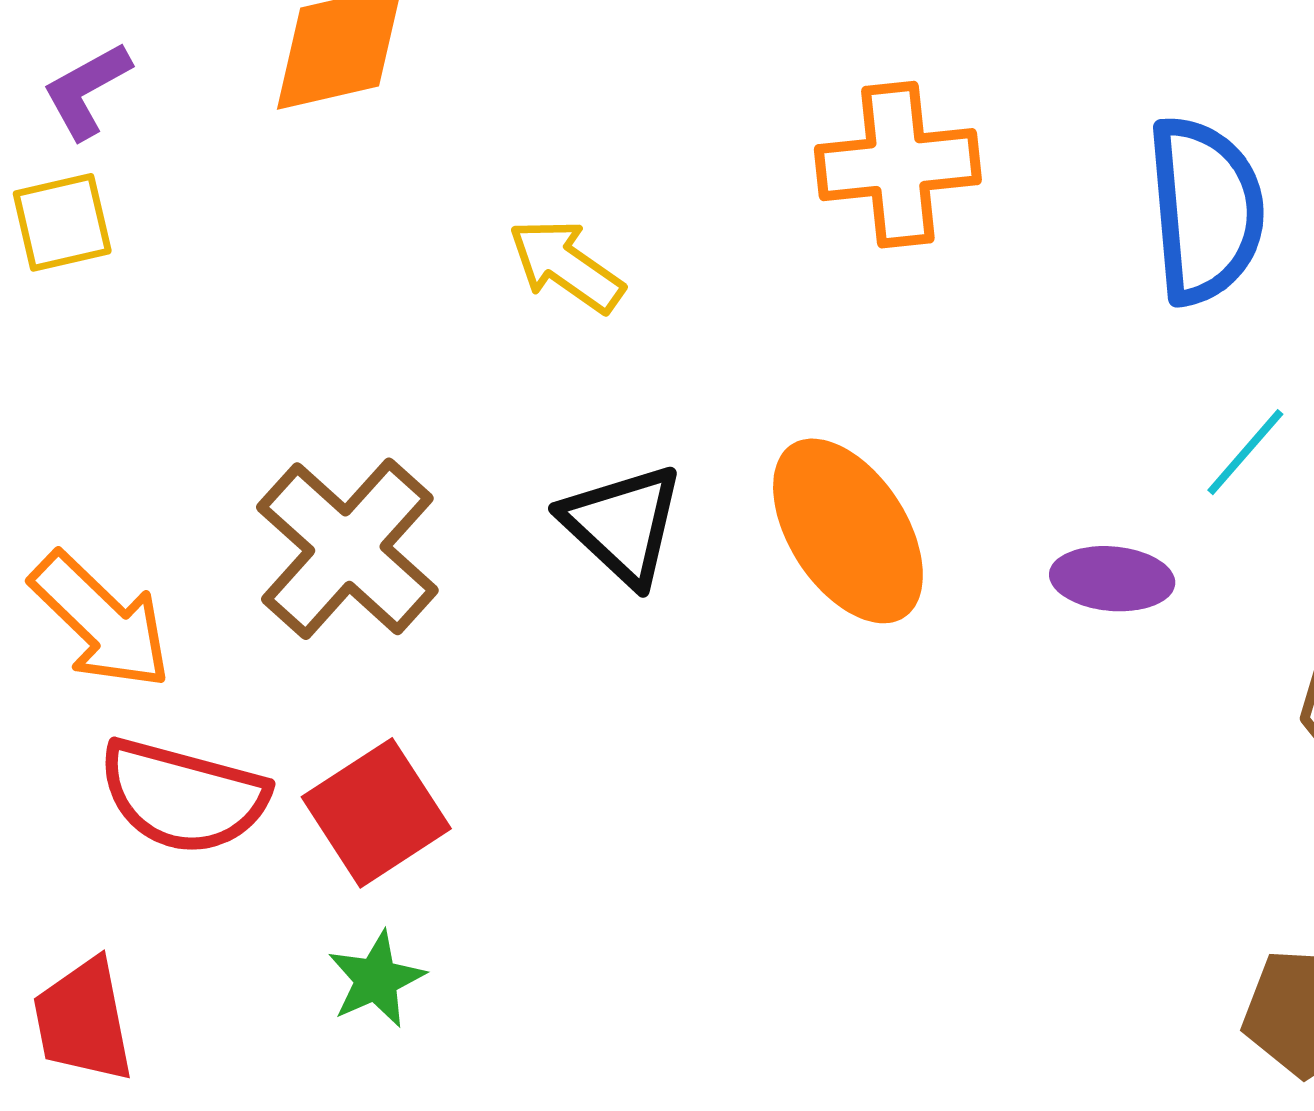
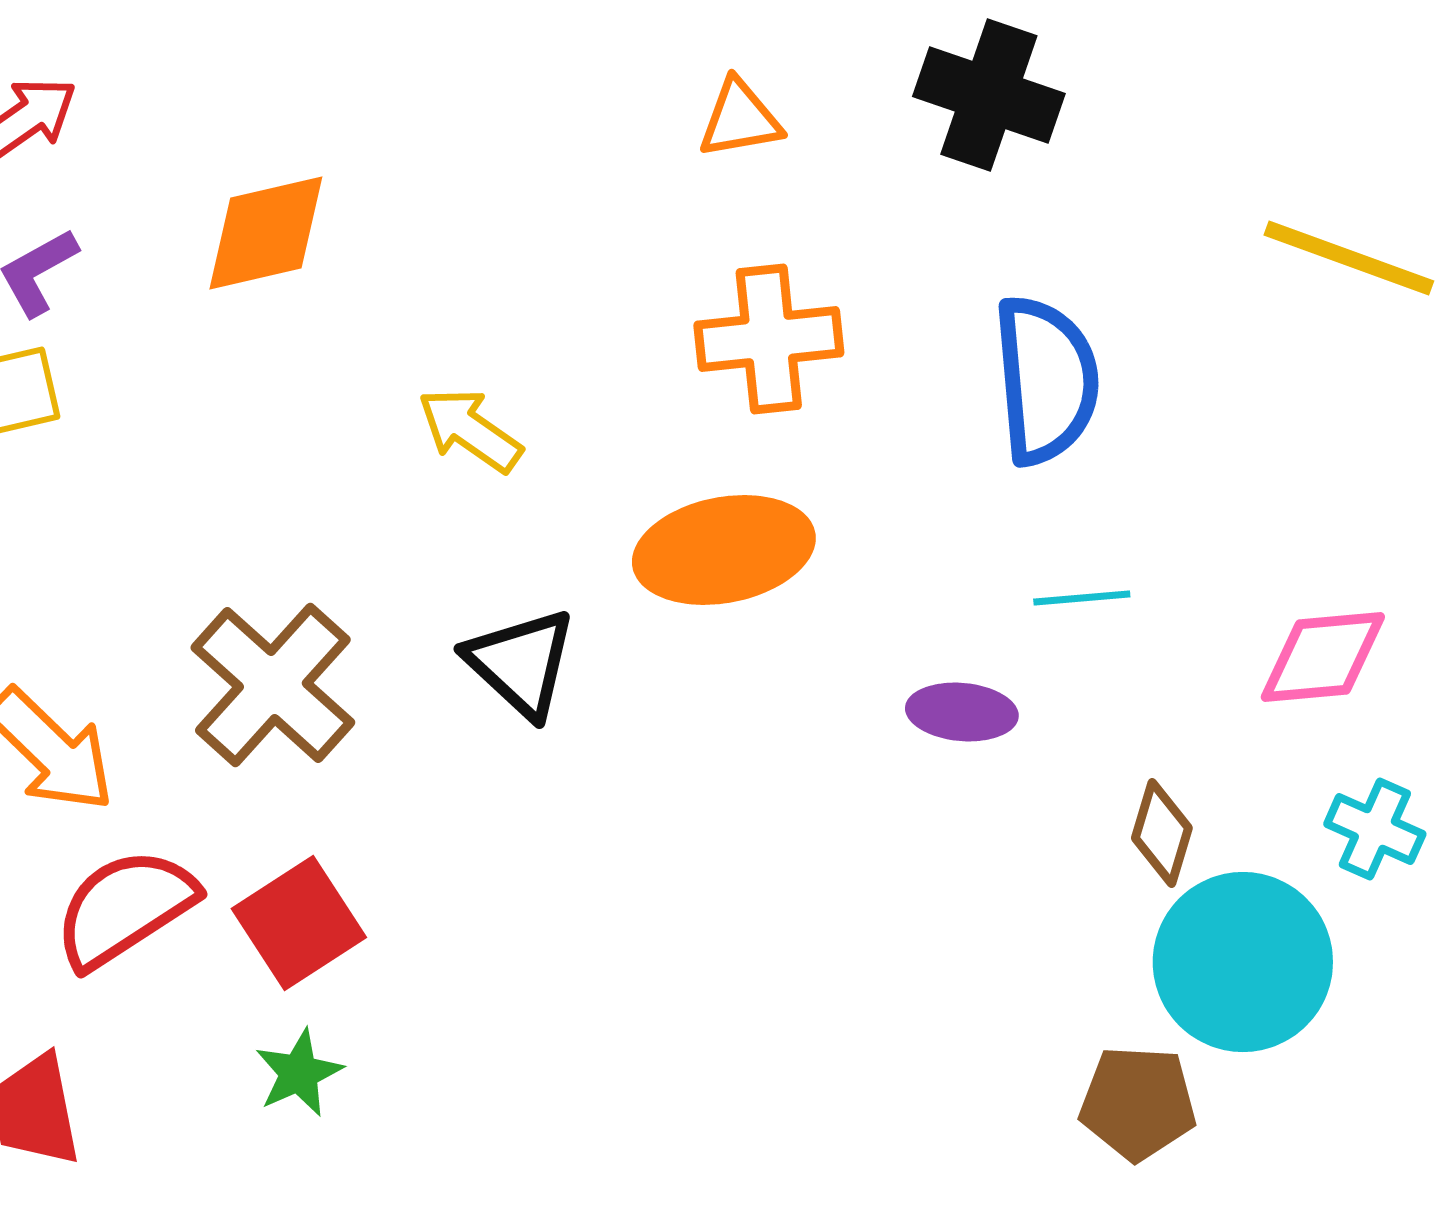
cyan line: (1245, 452) -> (1082, 598), turned 44
orange ellipse: (848, 531) -> (724, 550), moved, turned -68
red semicircle: (183, 796) -> (125, 908), turned 132

